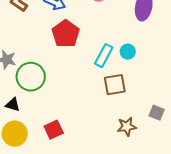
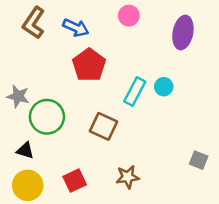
brown square: (115, 85) -> (104, 126), moved, turned 35
brown star: (127, 127) -> (128, 177), moved

